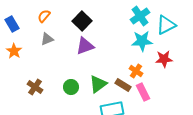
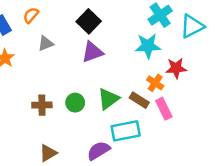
orange semicircle: (44, 16) -> (31, 15), moved
cyan star: (142, 41) -> (148, 46), moved
red star: (164, 59) -> (176, 68), moved
brown cross: (35, 87) -> (42, 105), moved, turned -35

